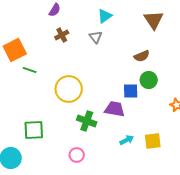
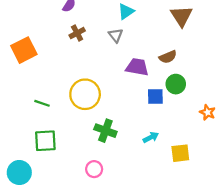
green line: (30, 70) -> (42, 103), moved
purple trapezoid: (115, 109) -> (137, 67), moved
cyan arrow: (127, 140) -> (151, 137), moved

